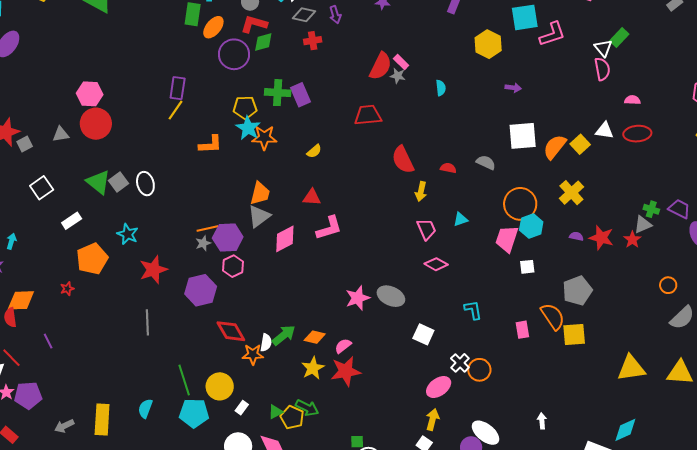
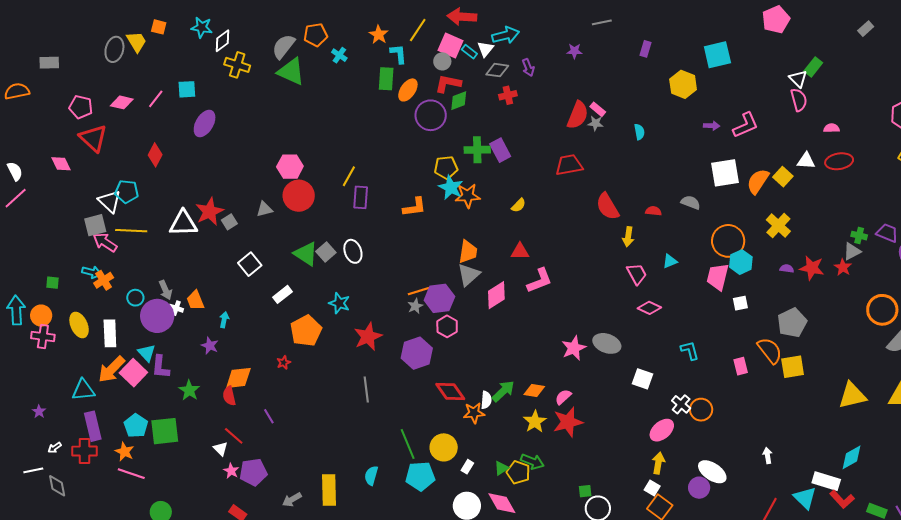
pink L-shape: (552, 34) -> (746, 125), moved
purple rectangle: (178, 88) -> (361, 197), moved
yellow line: (175, 110) -> (349, 176), moved
orange circle: (668, 285) -> (882, 310), size x1.8

